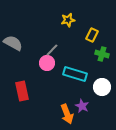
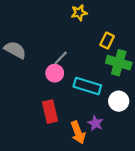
yellow star: (68, 20) -> (79, 13), moved
green cross: (102, 54) -> (119, 63), size x1.5
red rectangle: (22, 91) -> (50, 112), moved

